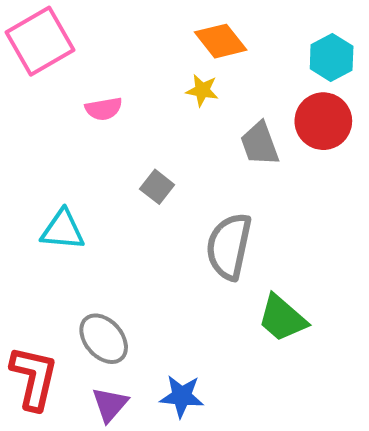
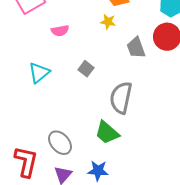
cyan triangle: (63, 230) -> (39, 73), moved, turned -45
green trapezoid: (282, 318) -> (107, 133), moved

